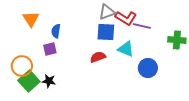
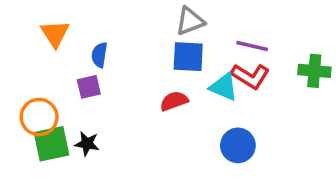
red L-shape: (126, 18) -> (250, 76), moved
blue circle: (148, 68) -> (238, 145), moved
green square: (29, 81) -> (51, 144), turned 30

